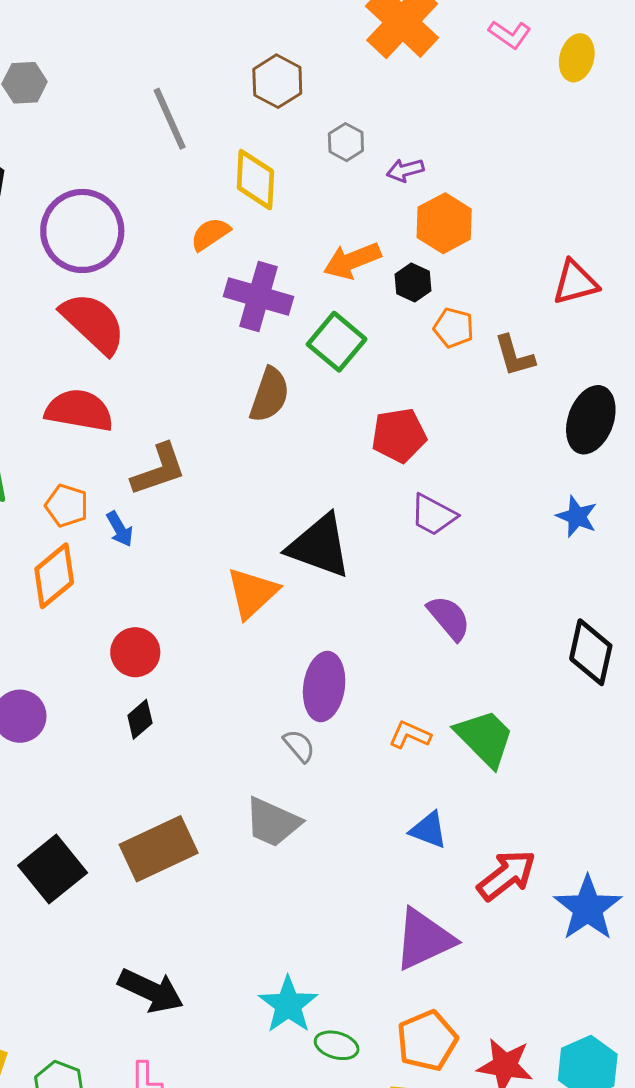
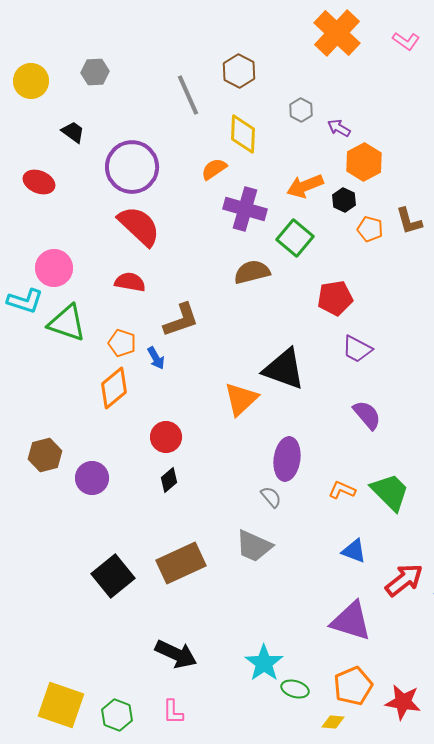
brown hexagon: (277, 81) -> (239, 71), moved
purple arrow: (405, 170) -> (339, 128), turned 45
brown L-shape: (514, 356) -> (409, 221), moved
brown semicircle: (269, 395) -> (252, 272), turned -123
red semicircle: (79, 410) -> (130, 282), size x0.7
purple triangle: (424, 939) -> (351, 621), turned 42

